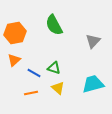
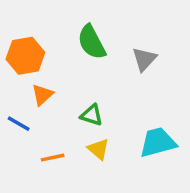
gray triangle: (93, 41) -> (144, 59), moved
orange triangle: (14, 60) -> (42, 95), moved
blue line: (34, 73) -> (19, 124), moved

